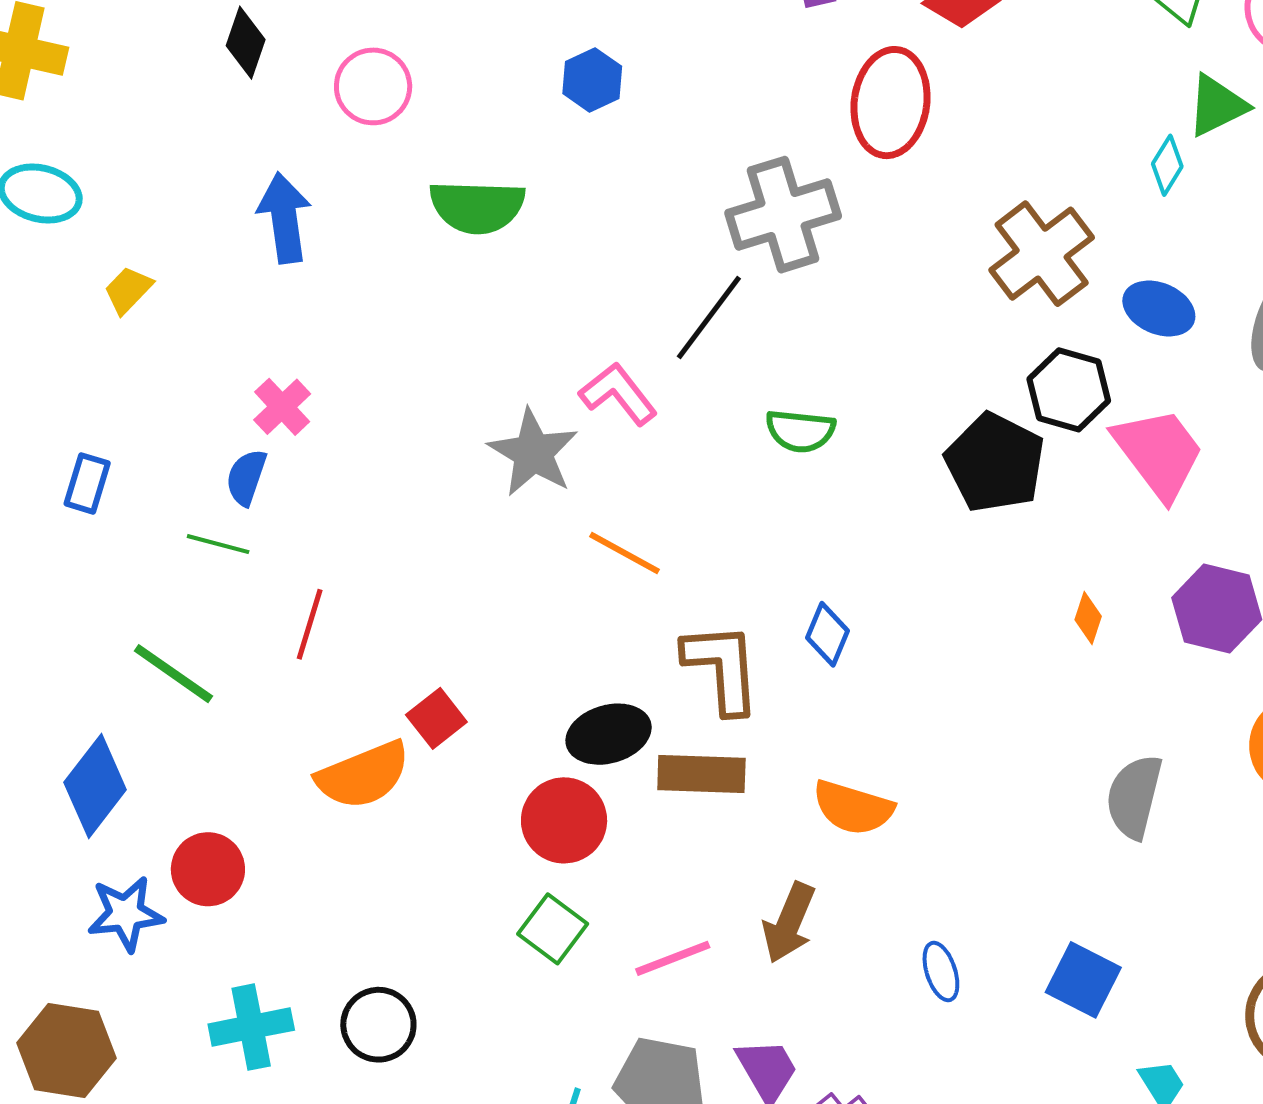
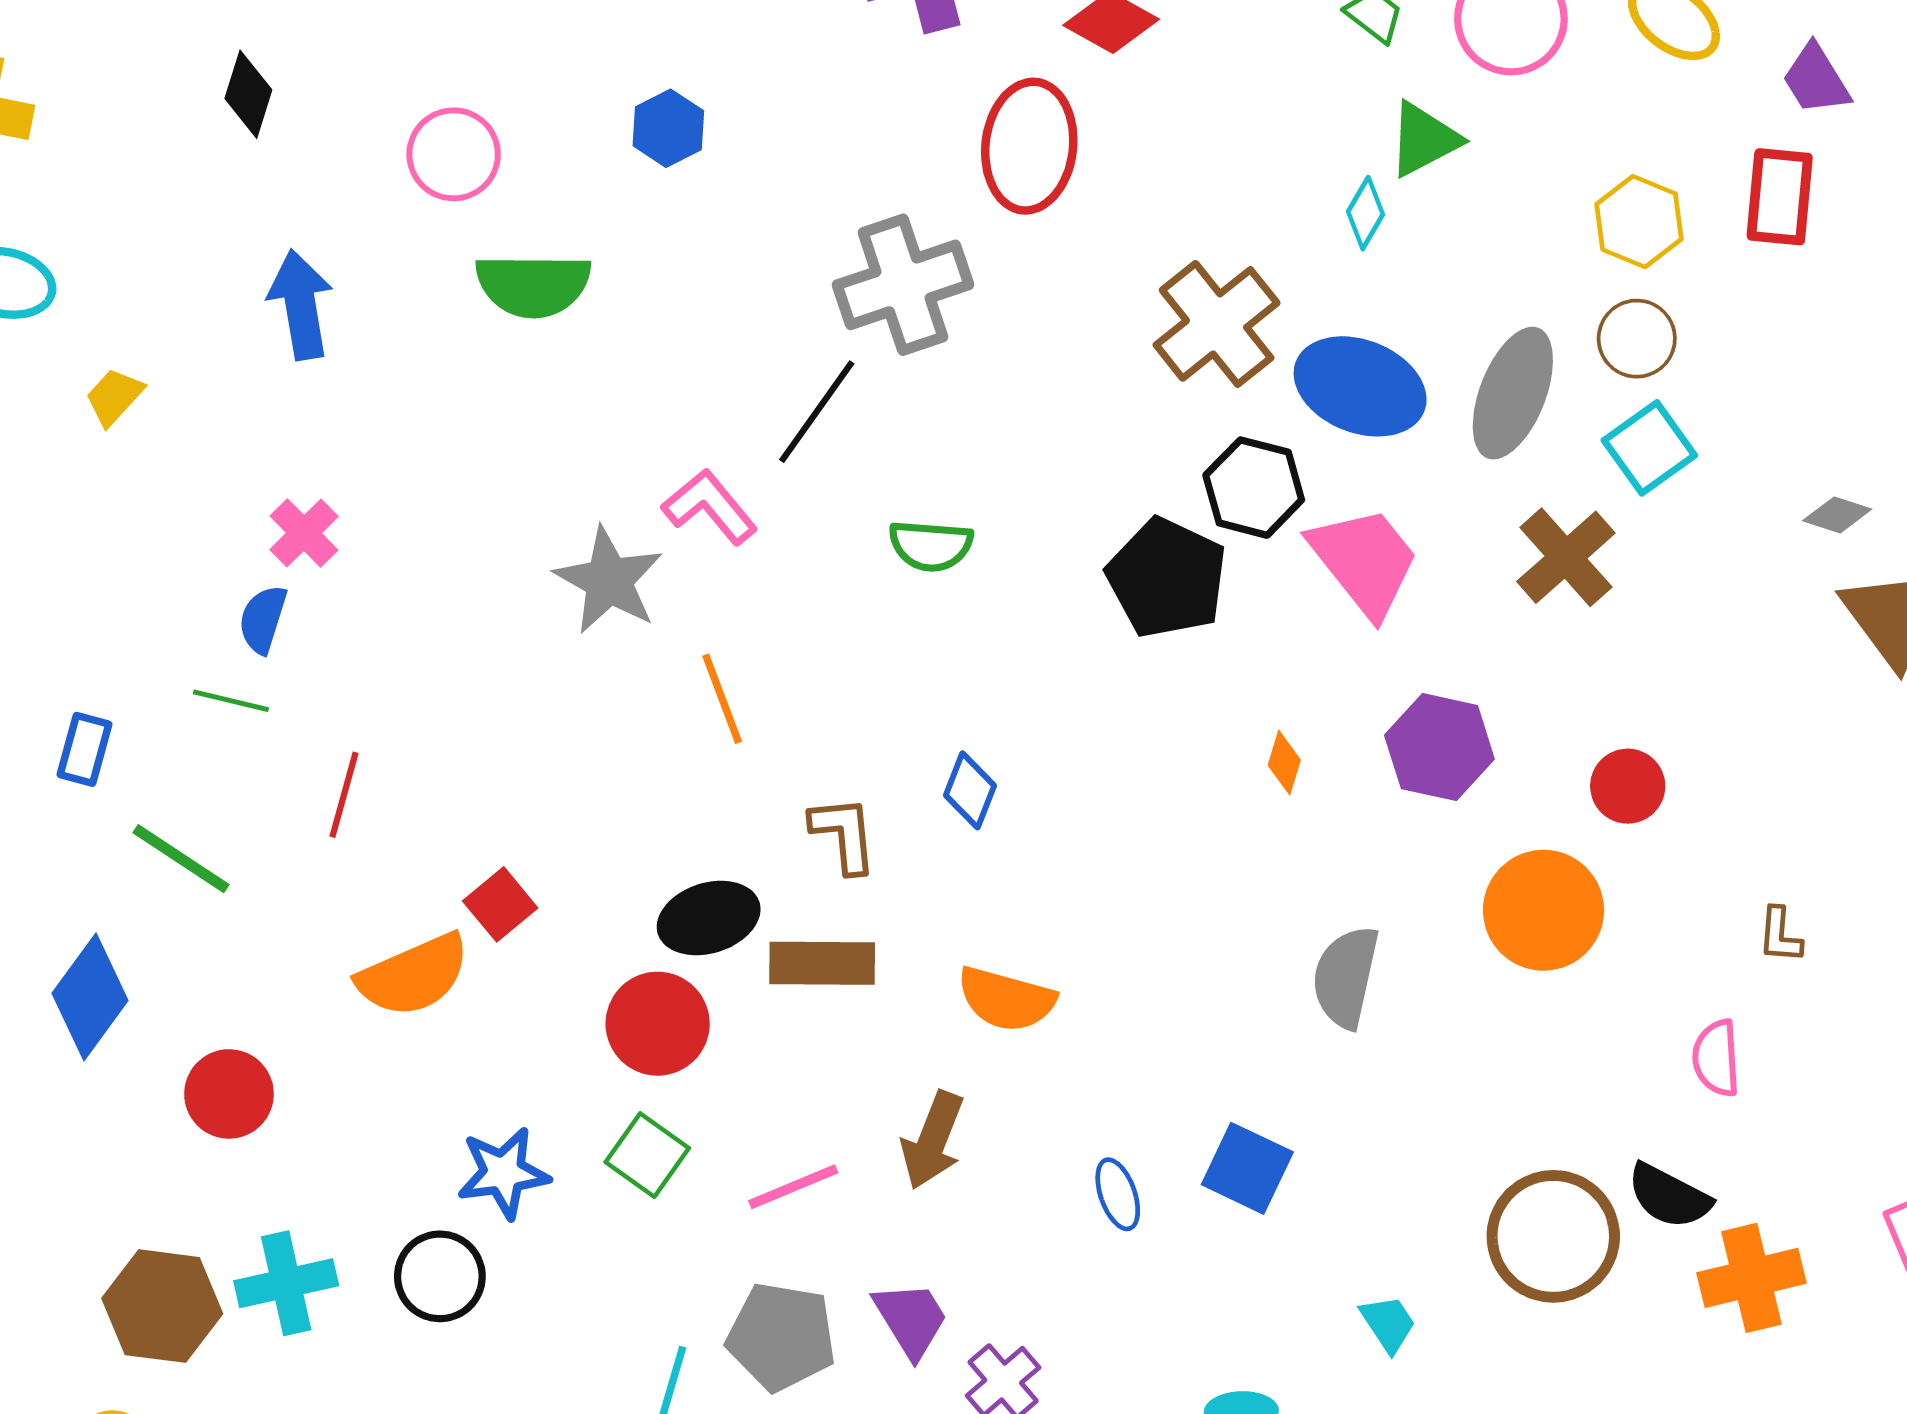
pink circle: (373, 86) -> (454, 154), moved
blue ellipse: (1159, 309) -> (1360, 386), size x1.5
blue rectangle: (87, 483) -> (84, 749), moved
orange line: (624, 553) -> (722, 699), turned 42
brown L-shape: (722, 668) -> (844, 834), size x0.7
blue star: (126, 914) -> (503, 1173), moved
blue square: (1083, 980) -> (1247, 1168), moved
brown hexagon: (67, 1051) -> (162, 1306), moved

